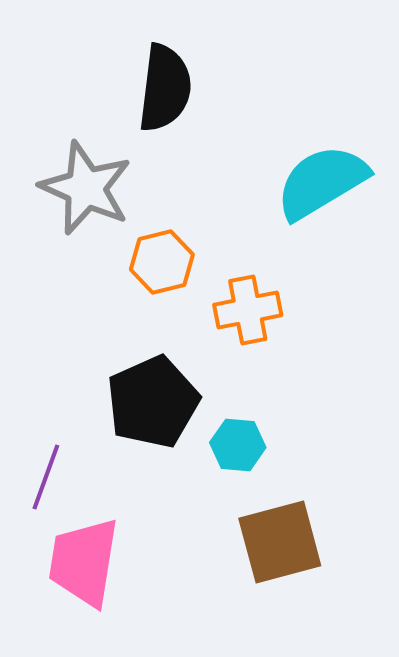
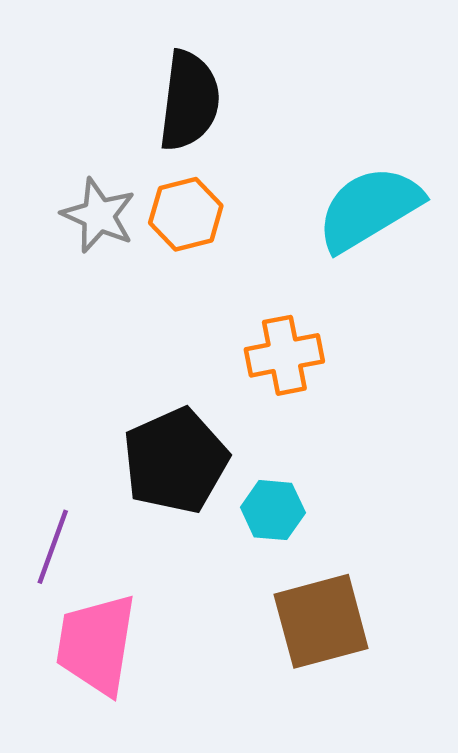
gray star: (86, 188) -> (99, 215), size x0.7
orange hexagon: (162, 262) -> (186, 214), moved

